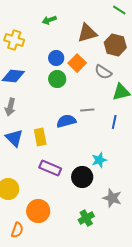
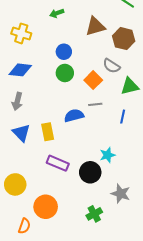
orange square: (77, 63) -> (93, 80), moved

